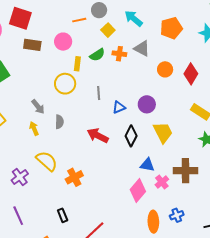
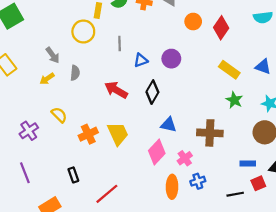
yellow arrow: (34, 128) -> (47, 79), turned -104
yellow trapezoid: (163, 132) -> (118, 134), moved
yellow semicircle: (47, 161) -> (59, 115), size x0.7
pink cross: (162, 182) -> (185, 158), moved

